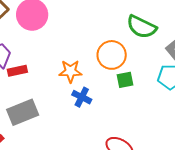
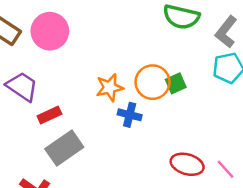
orange circle: (112, 55) -> (153, 82), moved
red rectangle: (17, 71) -> (49, 115), moved

